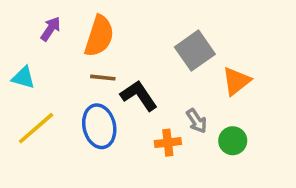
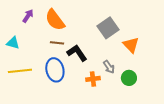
orange semicircle: (99, 36) -> (55, 20), turned 125
orange triangle: (236, 81) -> (131, 45), turned -36
yellow line: (36, 128) -> (20, 71), turned 35

